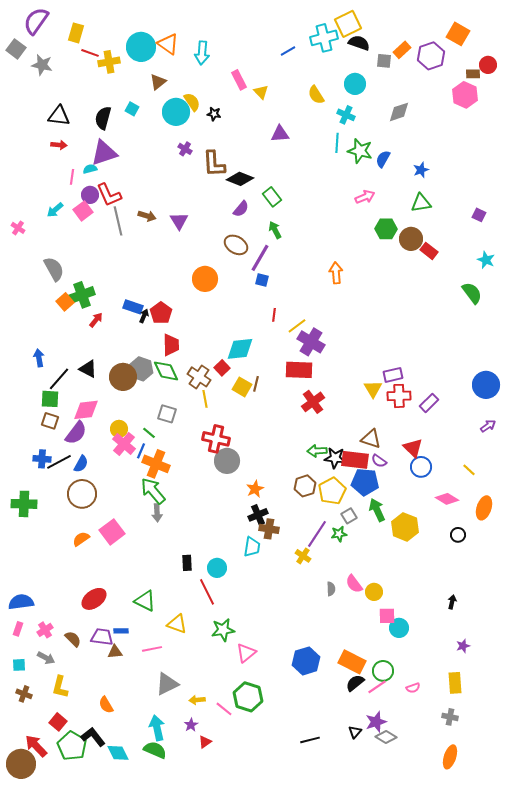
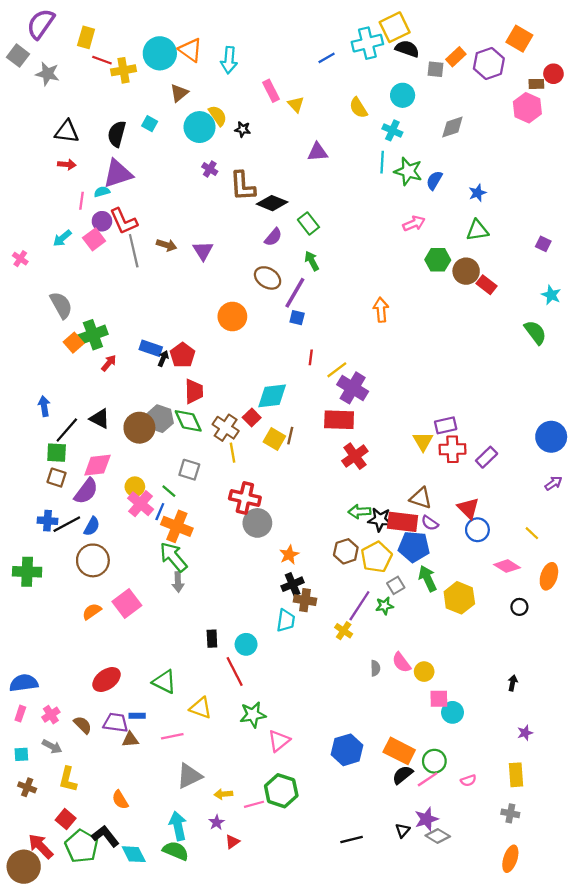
pink line: (224, 709) -> (254, 804), turned -54

